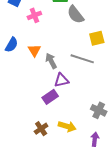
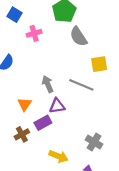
orange triangle: (34, 50) -> (24, 104), moved
brown cross: (41, 129) -> (22, 134), moved

